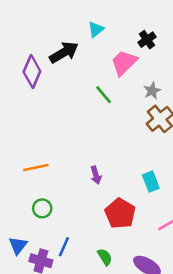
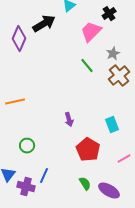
green line: (104, 95) -> (87, 66), moved
orange line: (36, 167) -> (15, 102), moved
green semicircle: (105, 257) -> (85, 184), moved

